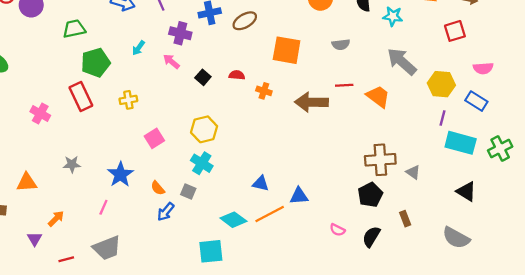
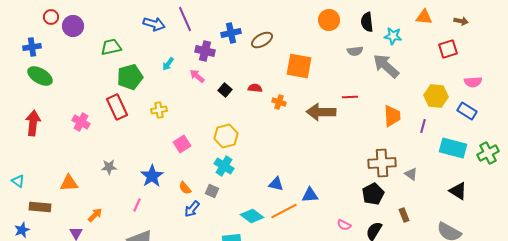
gray semicircle: (341, 45) -> (355, 51), moved
gray arrow: (402, 61) -> (386, 66), moved
orange trapezoid: (378, 97) -> (392, 116), moved, turned 50
purple line: (442, 118) -> (423, 126), moved

